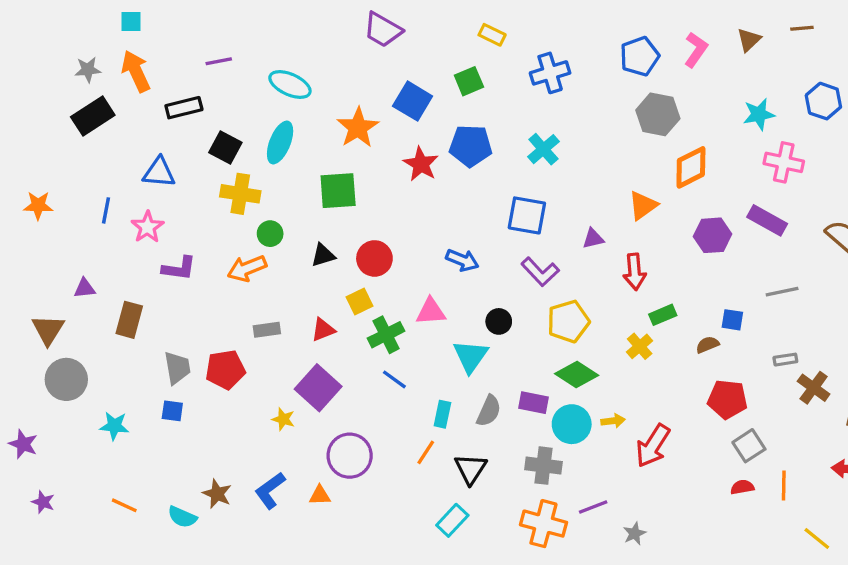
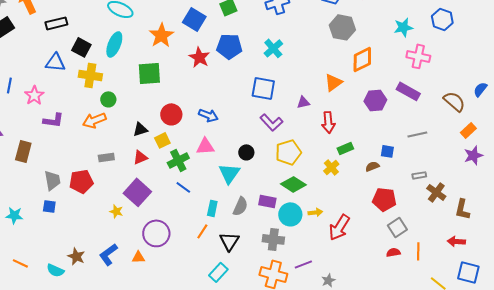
blue triangle: (159, 172) -> (55, 62), moved
black triangle: (323, 255) -> (140, 129), moved
blue arrow: (462, 260) -> (208, 115), moved

